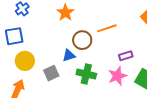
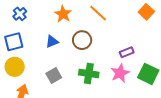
orange line: (107, 28) -> (98, 13), moved, turned 66
blue triangle: (69, 56) -> (52, 41), moved
yellow circle: (25, 61) -> (15, 67), moved

